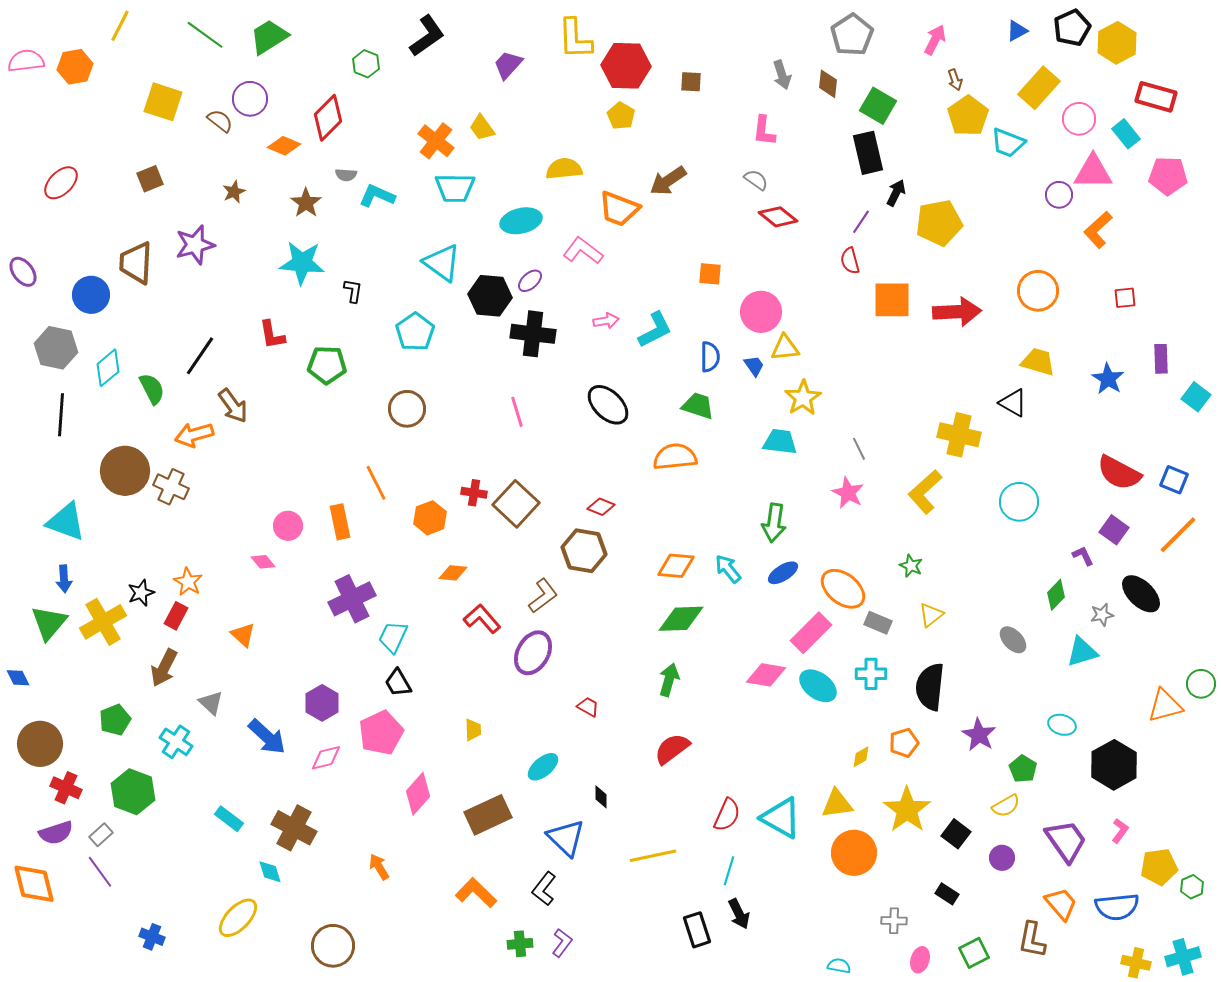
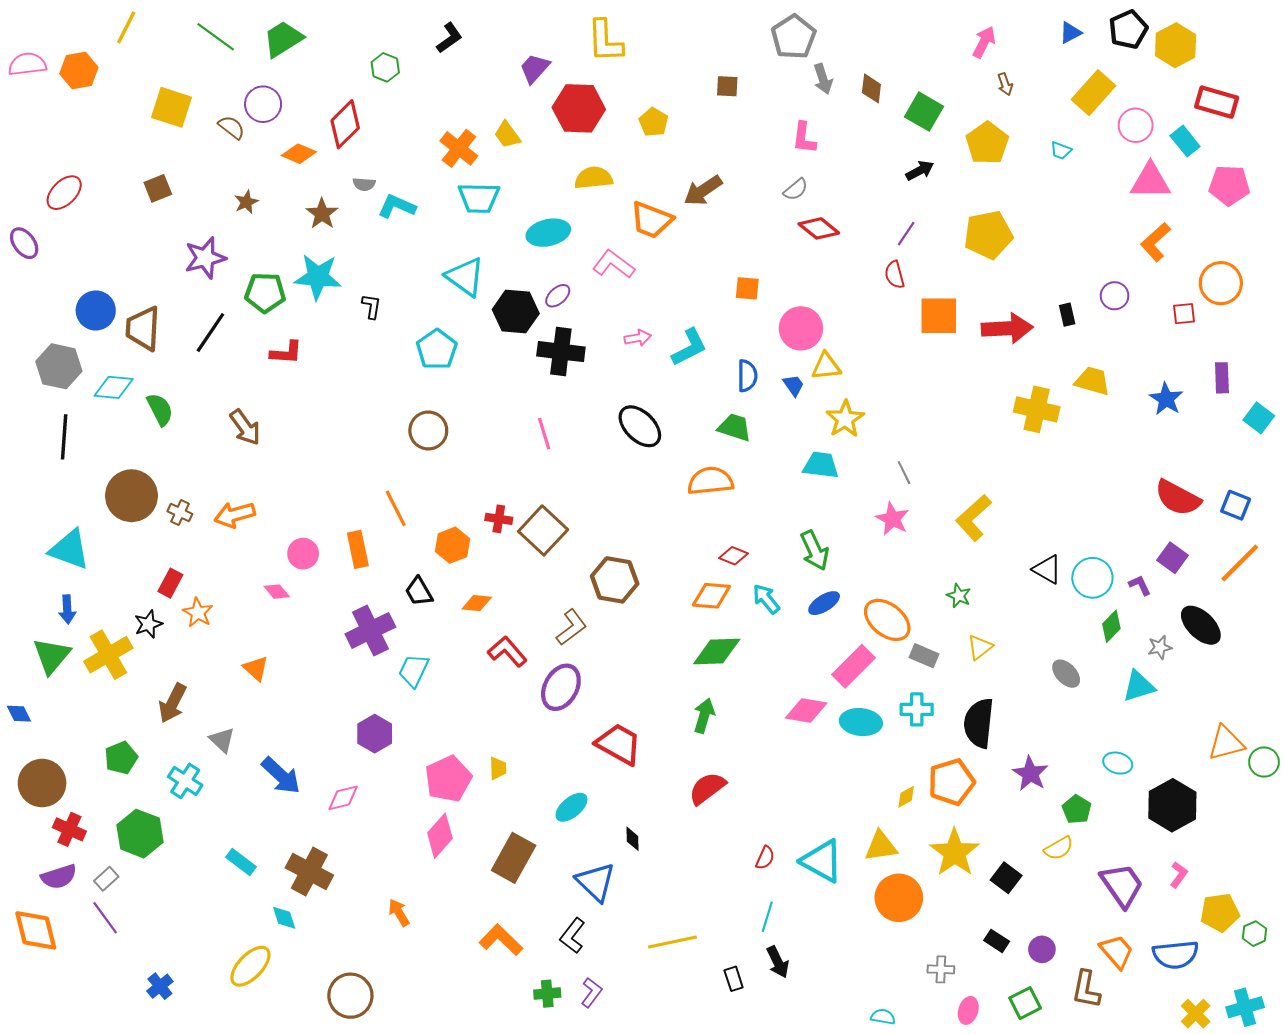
gray pentagon: (852, 35) -> (794, 37), moved
black L-shape: (427, 36) -> (449, 38), size x0.7
red hexagon: (626, 66) -> (579, 108), moved
yellow pentagon: (968, 116) -> (987, 143), moved
cyan trapezoid: (1008, 143) -> (1061, 151), size x0.6
black rectangle: (868, 153) -> (1067, 315), moved, size x0.5
gray semicircle: (756, 180) -> (796, 189), turned 105
black arrow: (896, 193) -> (920, 171), moved, turned 36
purple circle: (1059, 195) -> (1115, 296), moved
brown trapezoid: (136, 263) -> (143, 328), moved
purple ellipse: (23, 272) -> (24, 243), moved
orange circle: (1038, 291) -> (1221, 283), moved
red L-shape: (272, 335) -> (286, 353), turned -76
black line: (200, 356) -> (210, 333), moved
green pentagon: (327, 365) -> (265, 293), moved
cyan diamond: (108, 368) -> (114, 387), turned 45
black triangle: (1013, 403) -> (1047, 569), moved
orange arrow: (194, 435) -> (235, 515), moved
yellow cross: (959, 435) -> (1037, 409), moved
brown cross: (171, 487) -> (180, 513), size x0.7
cyan circle: (1019, 502) -> (1092, 578), moved
red diamond: (601, 507) -> (734, 556), moved
green arrow: (774, 523) -> (815, 550), turned -33
red rectangle: (176, 616) -> (170, 583), moved
black trapezoid: (398, 683) -> (419, 592), moved
green circle: (1201, 684) -> (1264, 762), moved
cyan ellipse: (818, 686) -> (861, 722), turned -30
purple hexagon: (322, 703) -> (375, 734), moved
red trapezoid: (588, 707) -> (619, 744), size x2.0
pink pentagon: (381, 733) -> (448, 779), moved
orange pentagon: (904, 743) -> (951, 782), size x1.5
brown rectangle: (488, 815) -> (514, 858), turned -36
red semicircle: (727, 815) -> (765, 858), size x0.7
yellow line: (653, 856) -> (672, 942), moved
purple circle: (1002, 858) -> (1042, 949), moved
black rectangle: (697, 930) -> (734, 979), size x0.7
blue cross: (152, 937) -> (160, 986), turned 30
yellow cross: (1136, 963) -> (1196, 1014), turned 32

